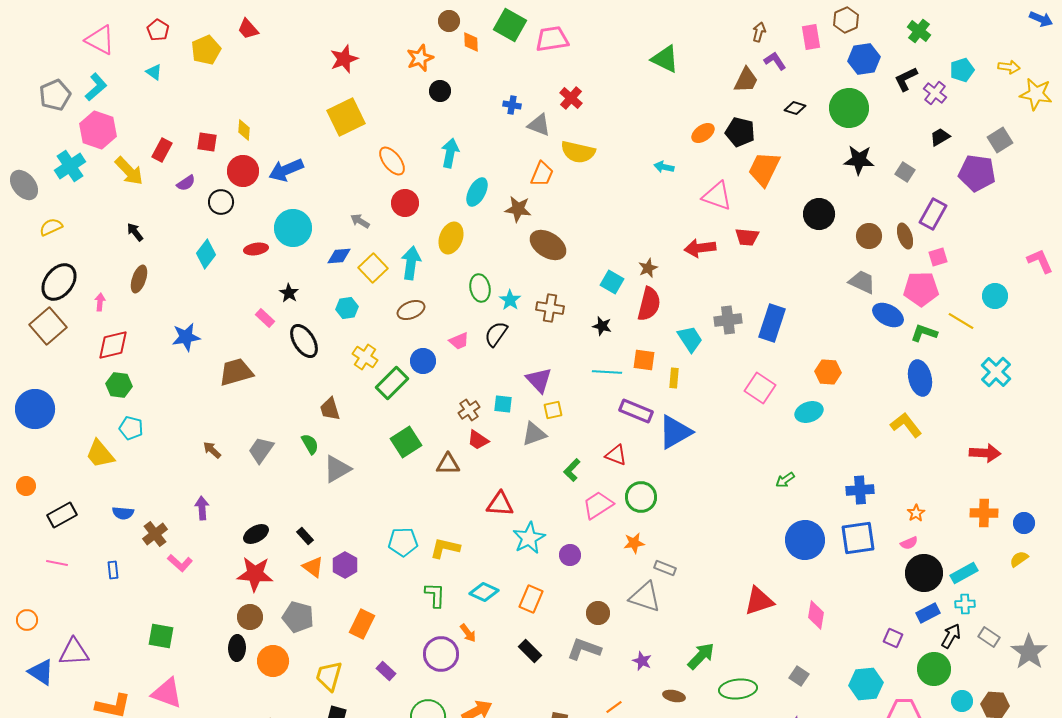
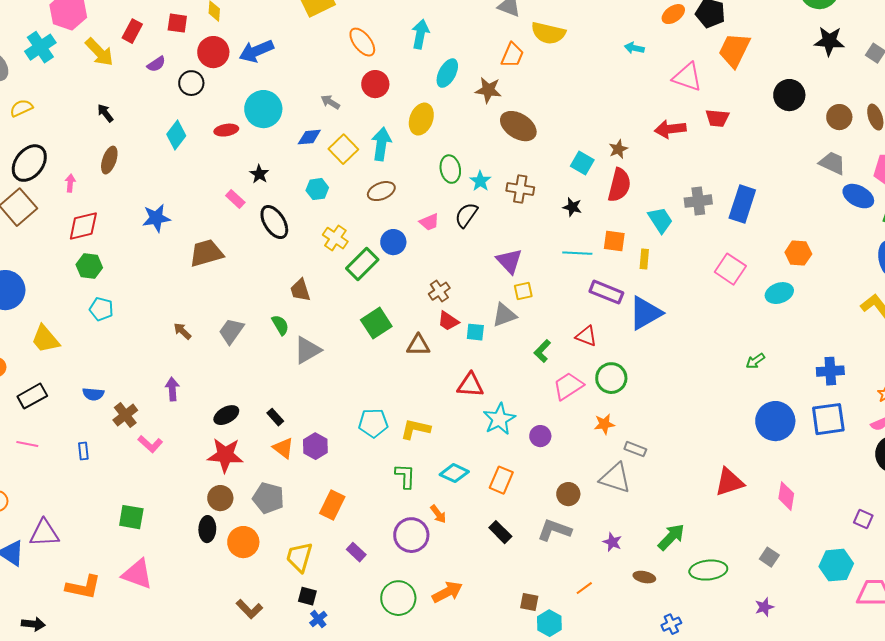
cyan square: (503, 404) -> (475, 332), moved
yellow trapezoid: (100, 454) -> (45, 339), moved

